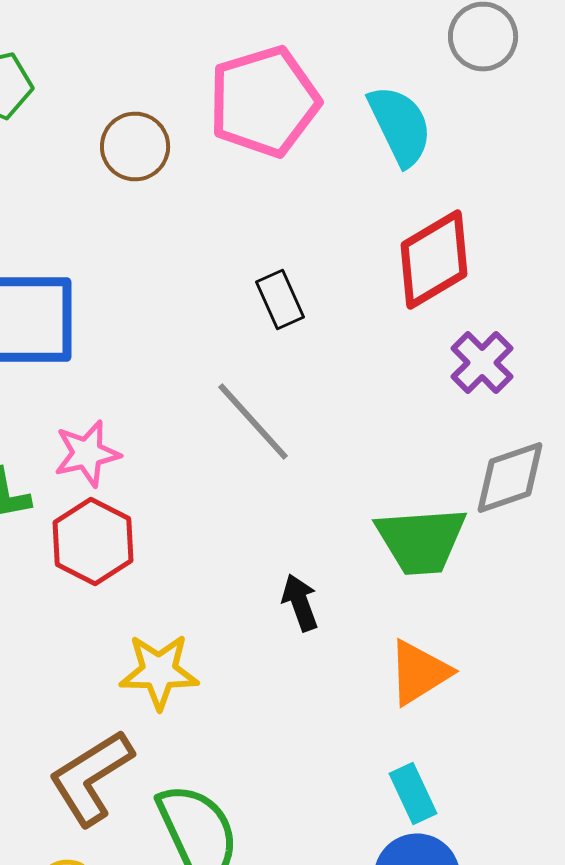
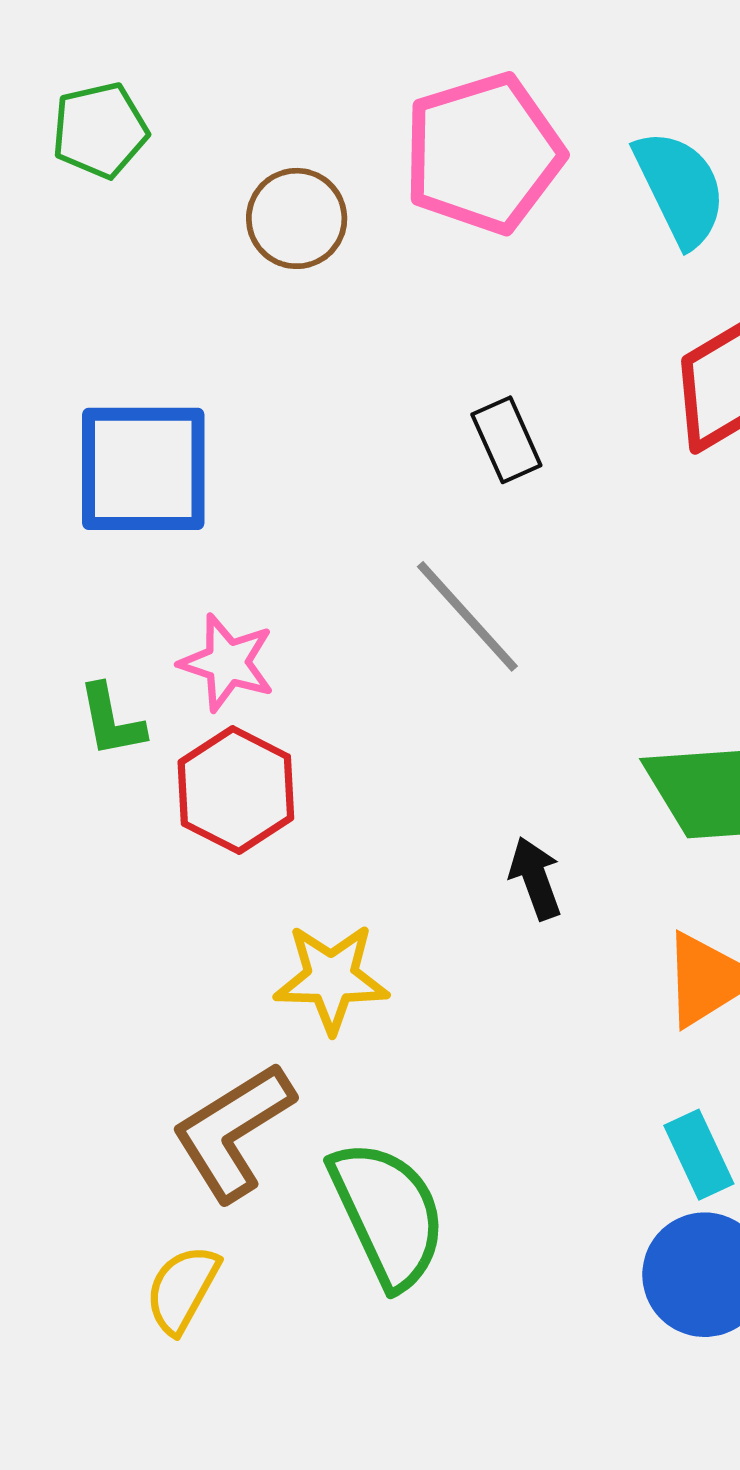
pink star: (87, 454) -> (227, 663), turned 30

